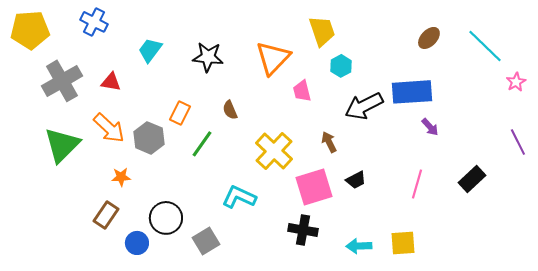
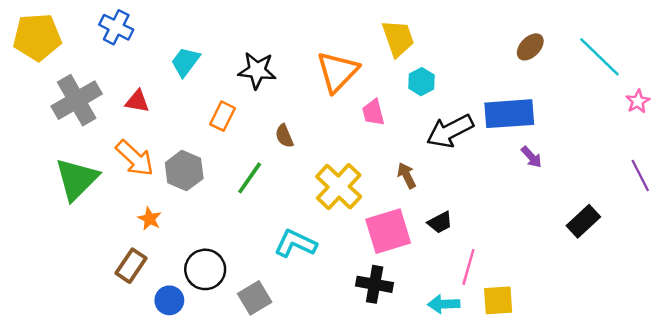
orange rectangle: (180, 113) -> (222, 116), moved
orange star: (121, 177) -> (150, 219), turned 30
pink line: (417, 184) -> (468, 267), moved

